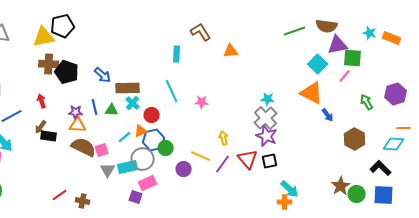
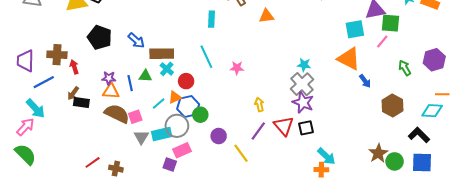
brown cross: (49, 64) -> (57, 55), moved
cyan square: (318, 64) -> (355, 29), turned 36
blue line: (95, 107) -> (130, 83), moved
yellow line: (201, 156) -> (241, 153), moved, turned 30

